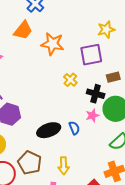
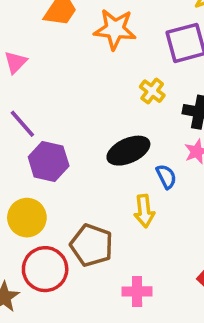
black ellipse: (49, 130) -> (128, 151), moved
yellow arrow: (64, 166) -> (144, 211), moved

